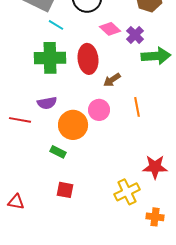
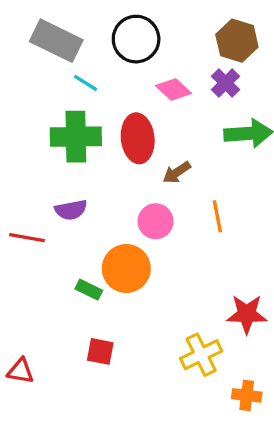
purple cross: (135, 35) -> (226, 83), moved
orange circle: (73, 125) -> (126, 268), moved

